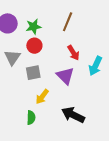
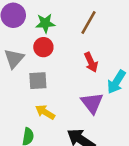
purple triangle: (65, 76) -> (92, 103), moved
yellow arrow: (42, 97) -> (45, 112), turned 77

